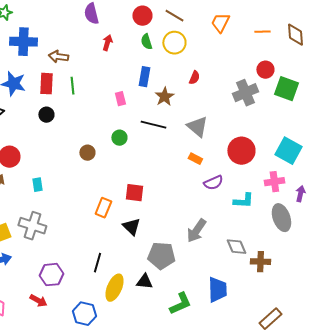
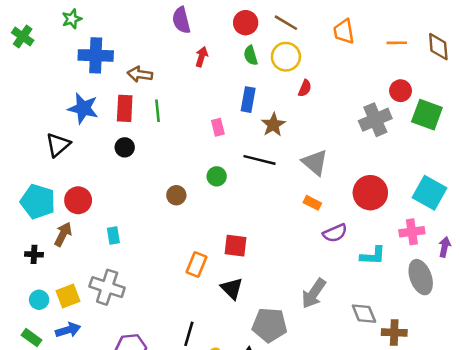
orange trapezoid: (220, 23) -> (344, 31), turned -35
red semicircle: (194, 78) -> (305, 88), moved

